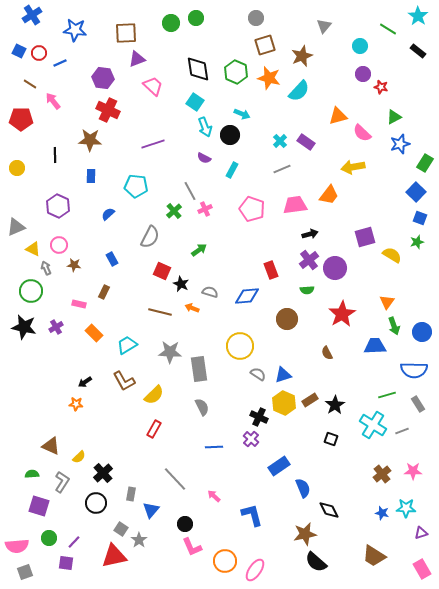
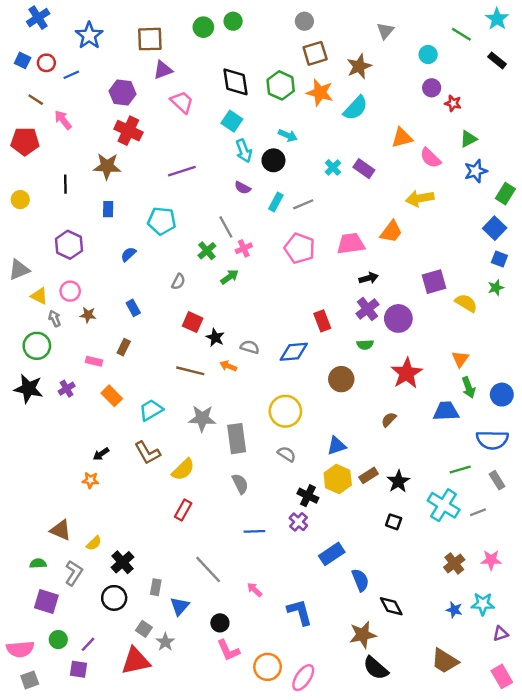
blue star: (75, 30) -> (89, 35), turned 30
gray line: (282, 169) -> (303, 204), moved
gray semicircle: (150, 237) -> (178, 282), size x0.6
green arrow: (199, 250) -> (229, 277), moved
brown semicircle: (327, 353) -> (389, 420), turned 72
gray semicircle: (258, 374) -> (287, 454), moved

